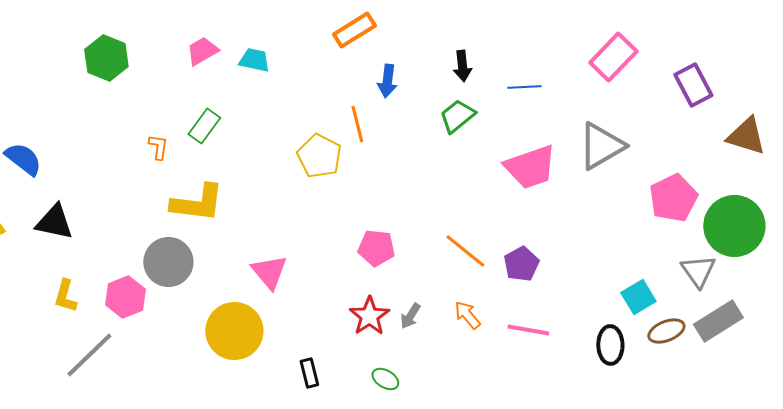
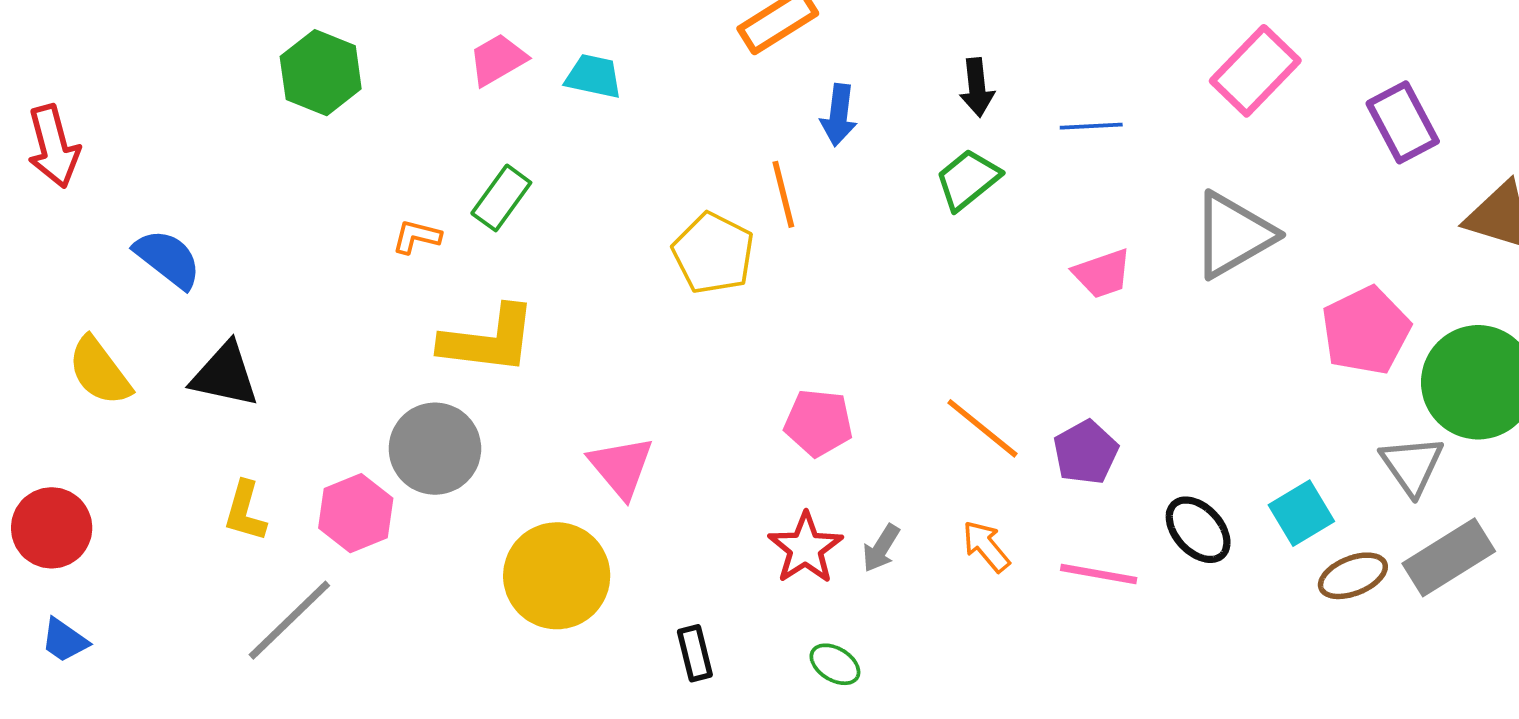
orange L-shape: (158, 147) -> (417, 237), turned -84
pink trapezoid: (530, 167) -> (1102, 274), size x0.6
black ellipse: (610, 345) -> (1198, 530), moved, turned -42

